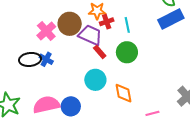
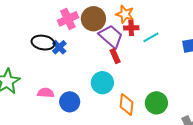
cyan line: (127, 25) -> (151, 37), turned 56
green circle: (127, 52) -> (156, 103), moved
pink semicircle: (46, 105) -> (46, 93), size x0.6

